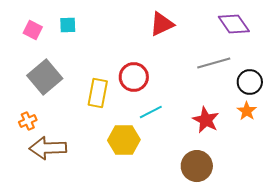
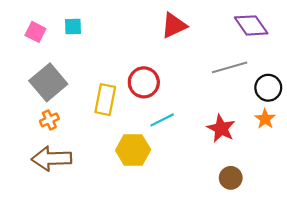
orange cross: (28, 121) -> (49, 120), moved
brown circle: (197, 166) -> (231, 178), moved, size x0.7

